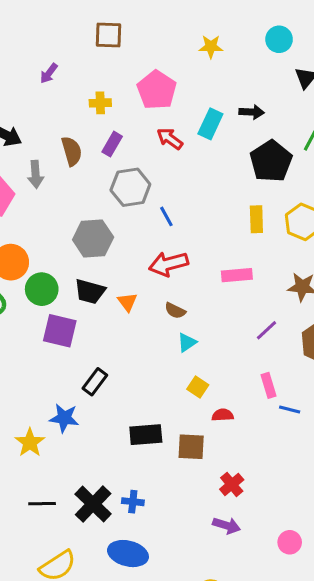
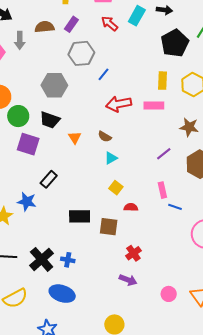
brown semicircle: (72, 151) -> (45, 27), turned -84
blue line: (166, 216) -> (104, 74), turned 64
red arrow: (169, 264) -> (119, 104), moved
pink rectangle: (237, 275) -> (154, 105), moved
orange triangle: (127, 302) -> (75, 138), moved

